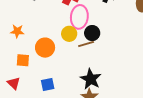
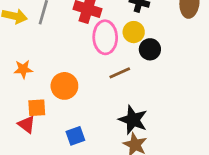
black circle: (92, 33) -> (150, 49), moved
yellow circle: (69, 34) -> (134, 32), moved
red triangle: (14, 83) -> (26, 124), moved

